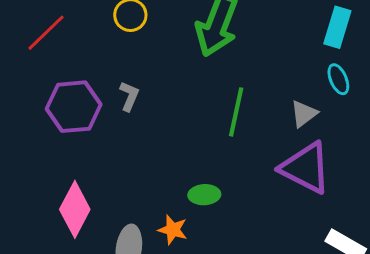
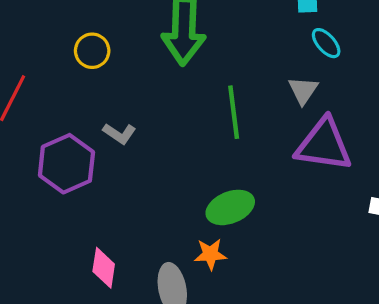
gray L-shape: (129, 96) -> (119, 134), turned 120
green ellipse: (204, 195) -> (230, 207), size x1.4
pink diamond: (75, 209) -> (104, 268), size x0.7

